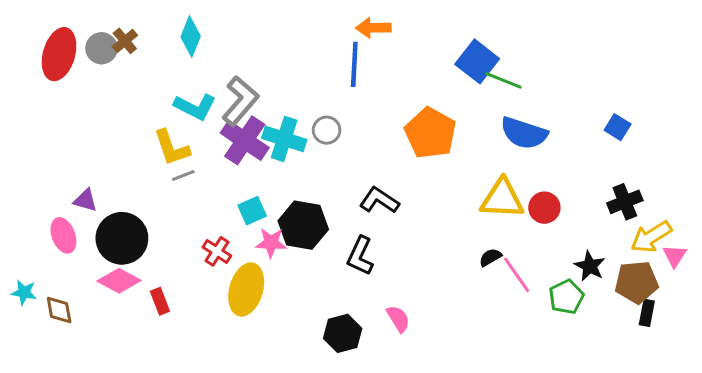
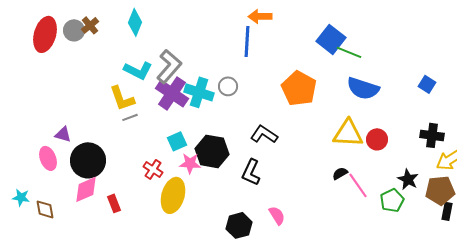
black cross: (625, 202) -> (432, 135), turned 30
pink diamond: (119, 281) -> (86, 189), turned -52

